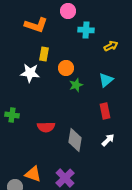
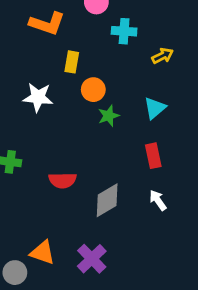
yellow rectangle: (44, 54) -> (72, 62), moved
gray diamond: (75, 140) -> (107, 200), turned 50
white arrow: (108, 140) -> (158, 200), turned -80

